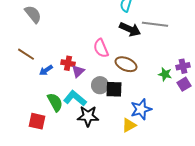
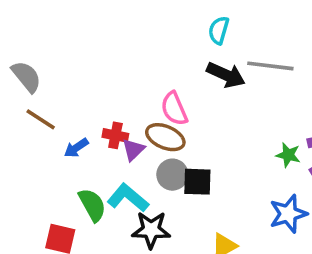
gray semicircle: (33, 14) -> (26, 77), moved
brown ellipse: (126, 64) -> (165, 137), moved
blue star: (141, 109) -> (288, 214), moved

